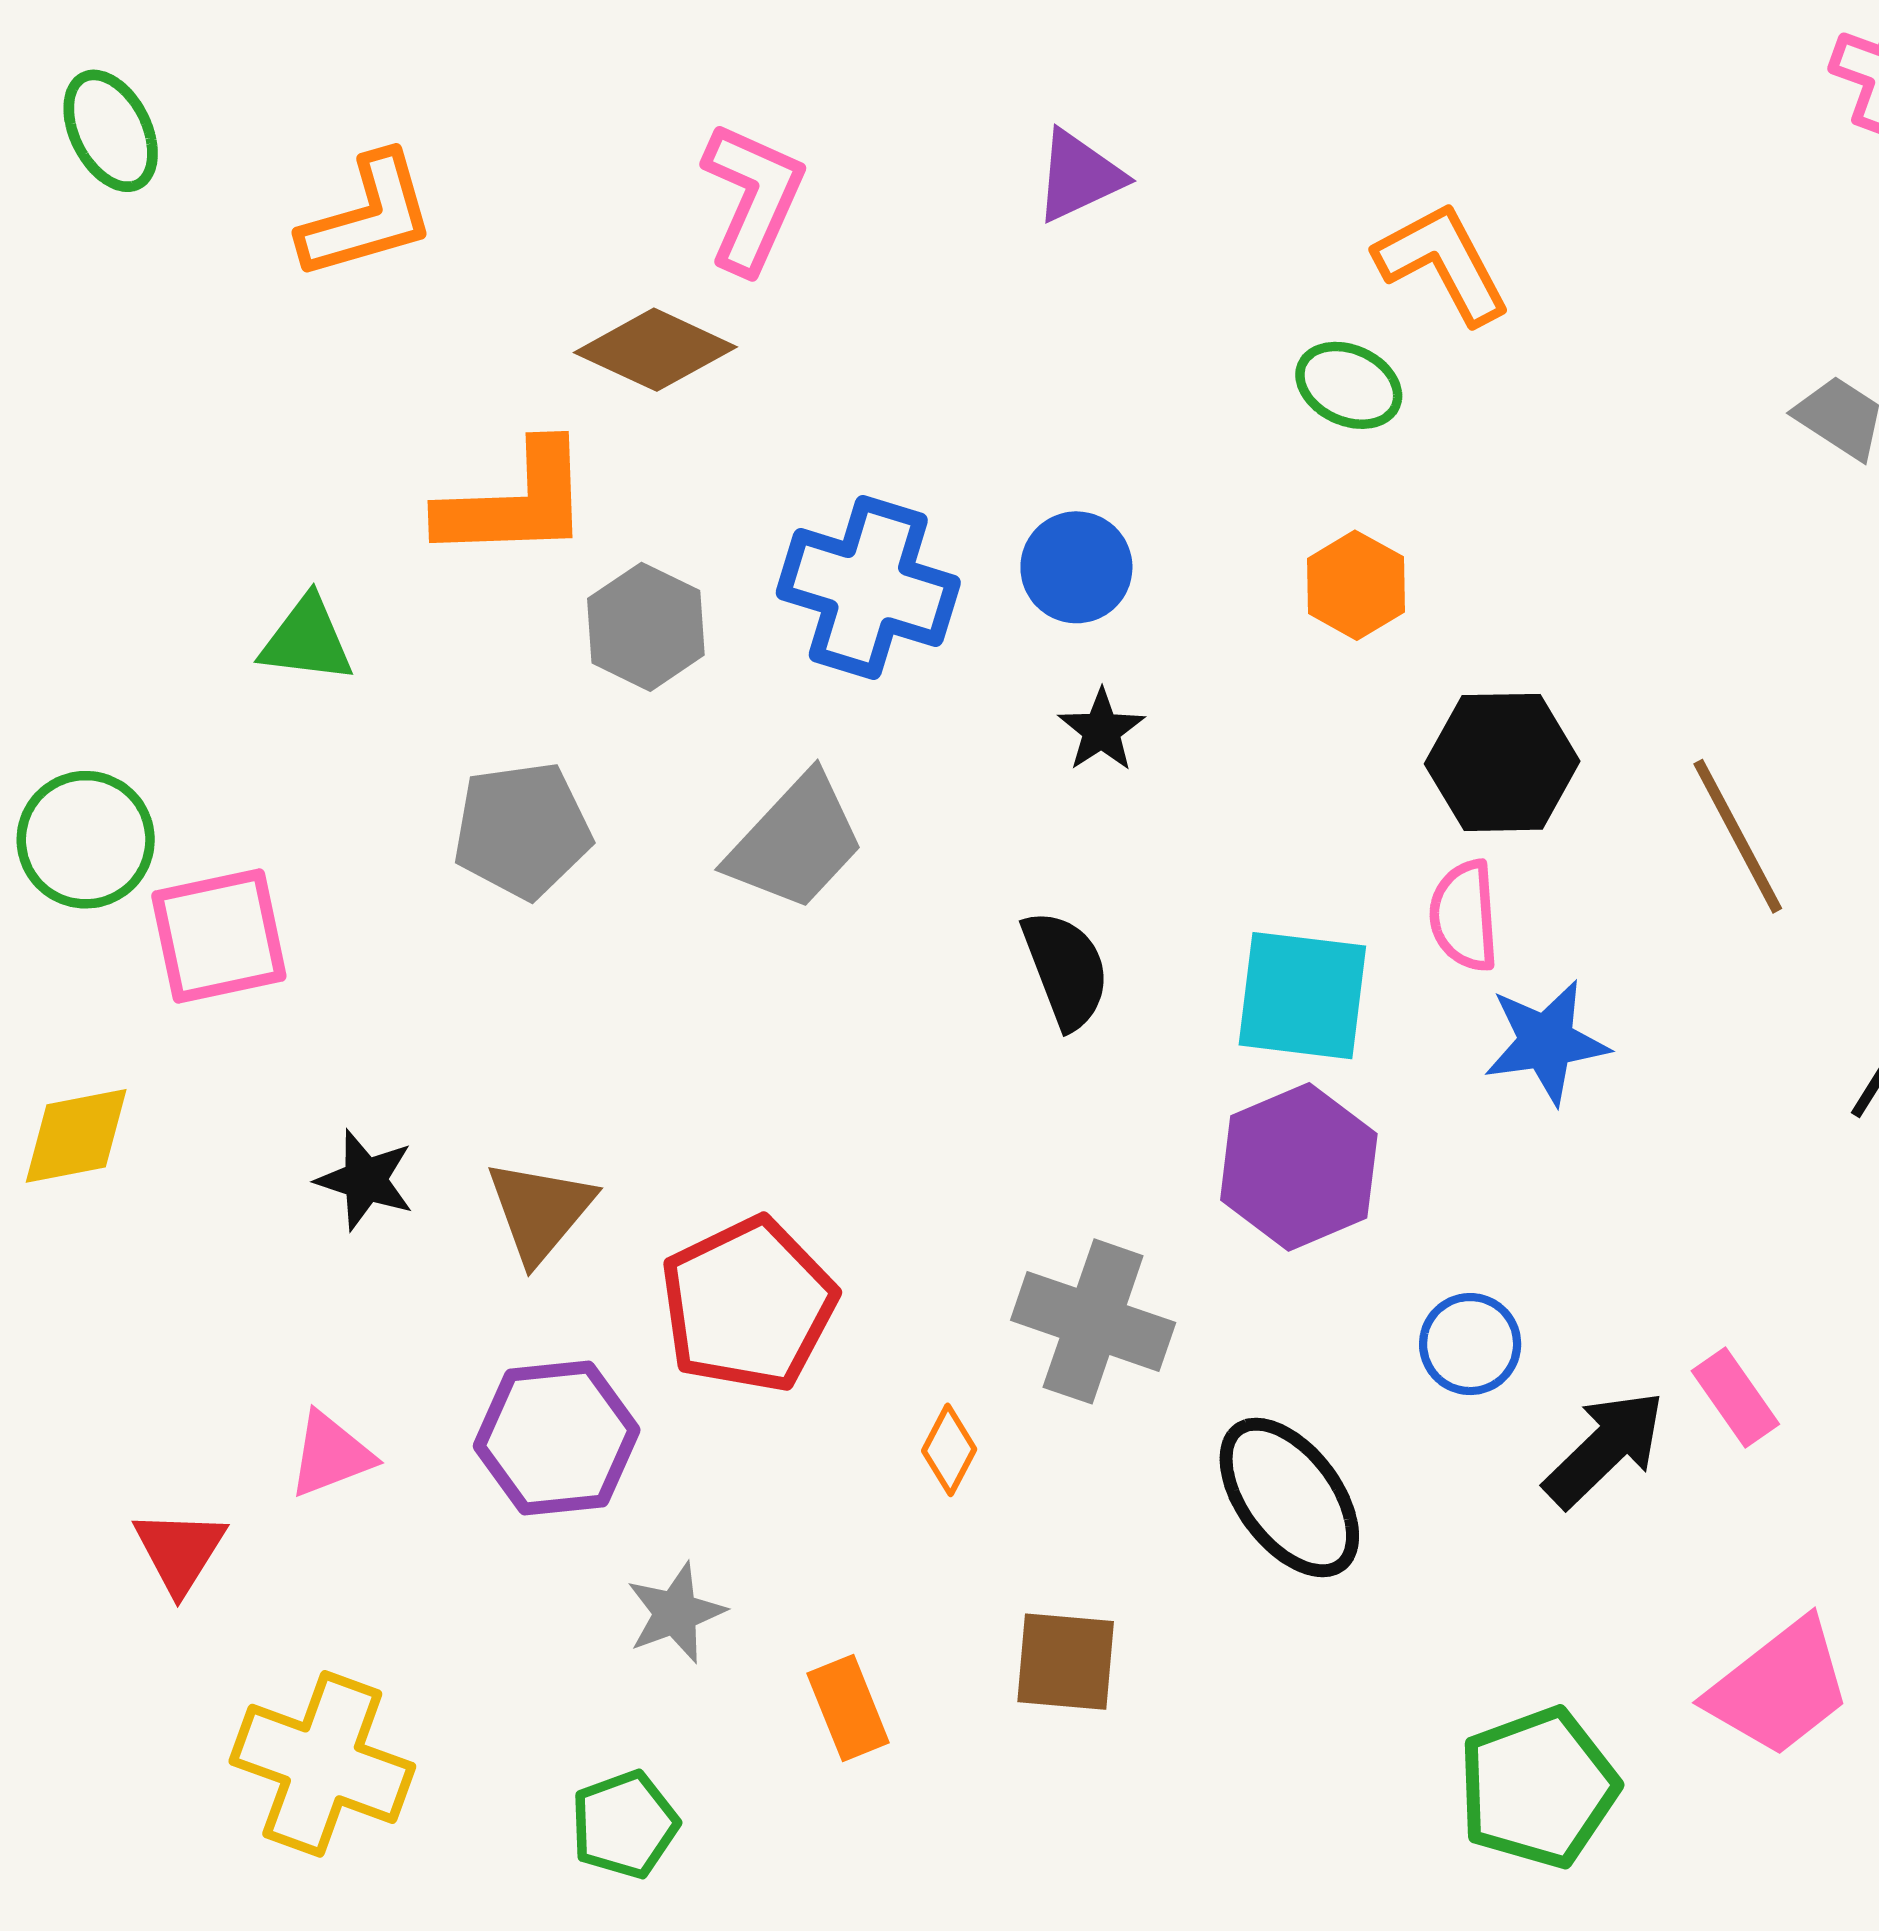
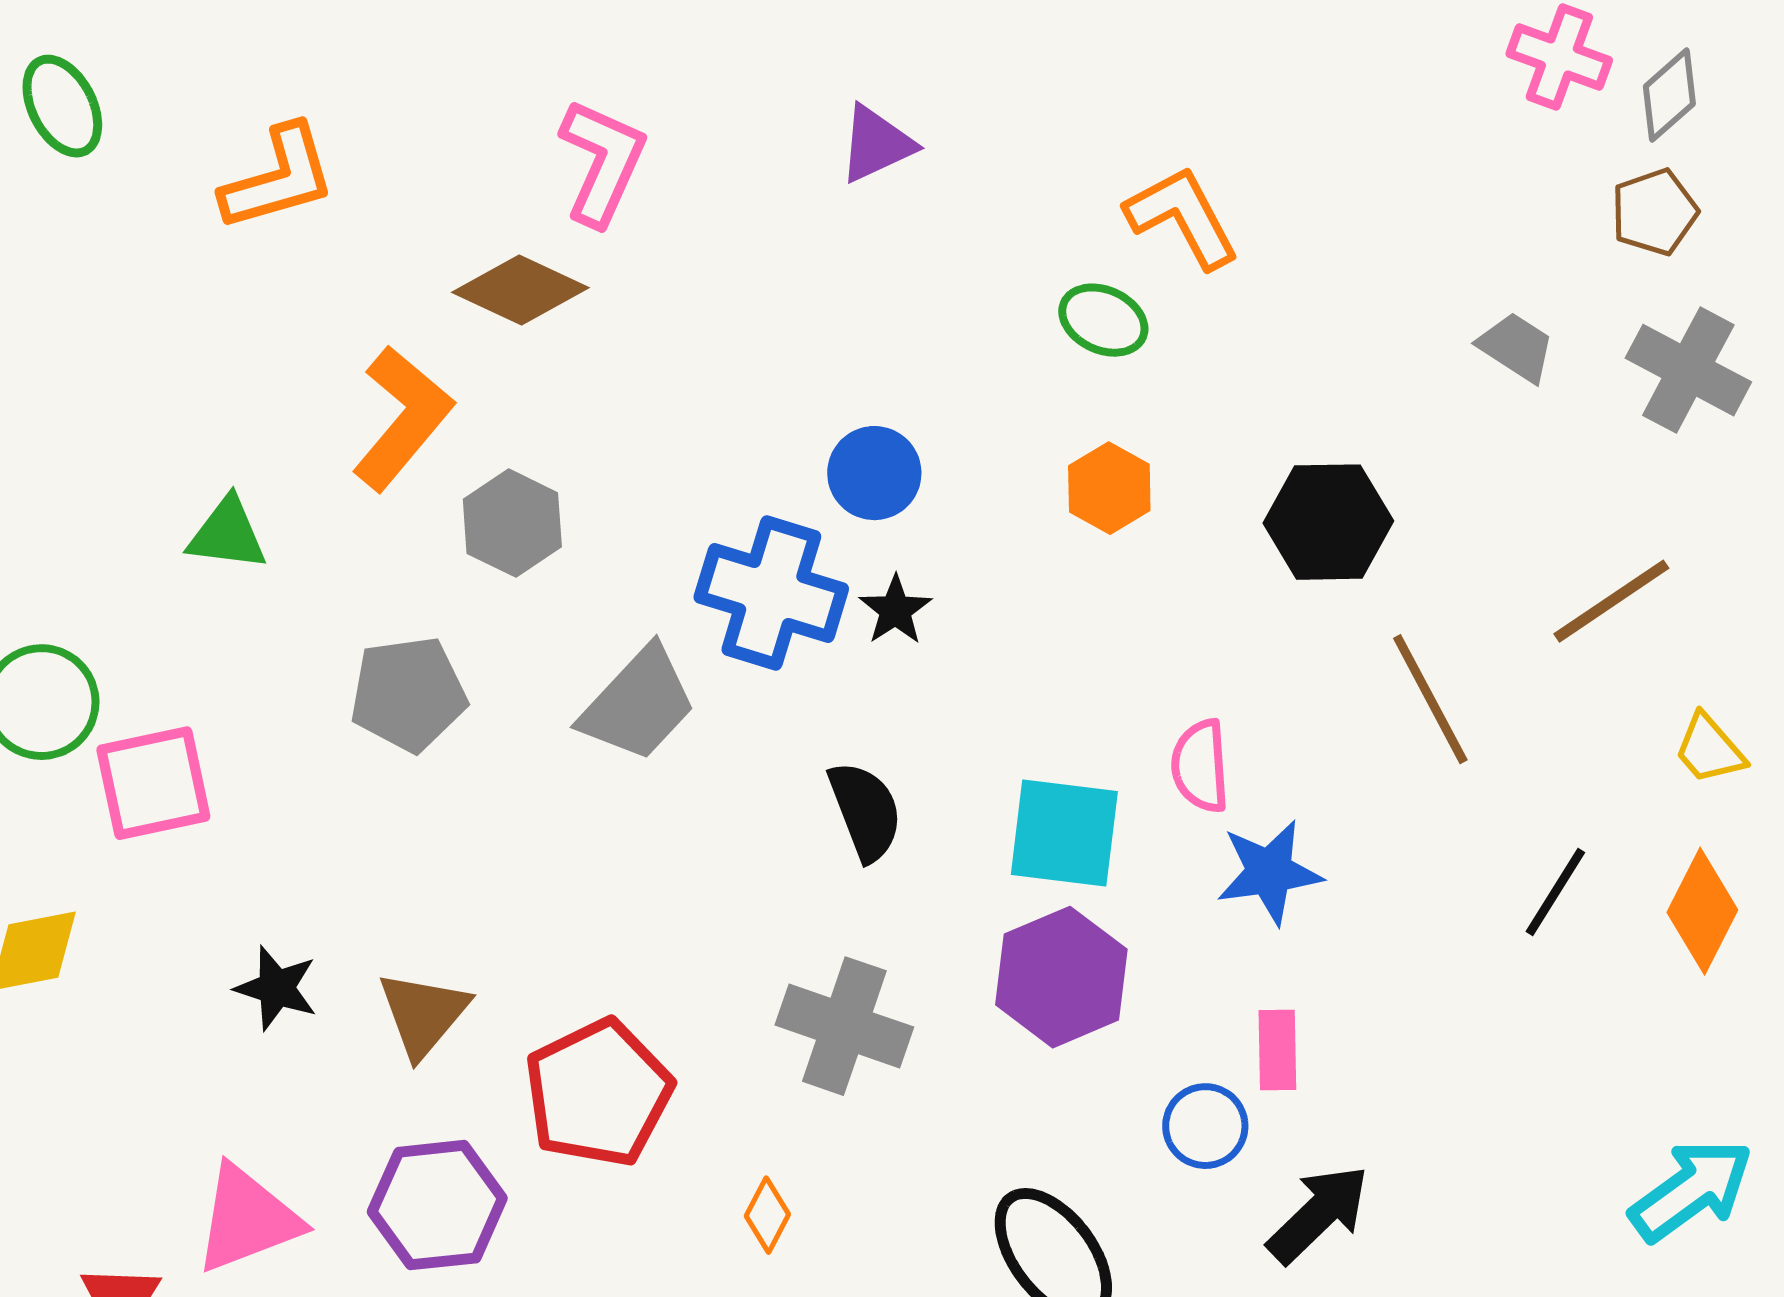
orange L-shape: (515, 502) -> (402, 418), turned -48
blue cross: (868, 588) -> (771, 593), moved
black hexagon: (1502, 762) -> (1328, 522), moved
gray cross: (1093, 1321) -> (844, 1026), moved
pink rectangle: (1735, 1398) -> (1277, 1050), moved, turned 34
pink triangle: (331, 1455) -> (247, 1219), size x1.5

